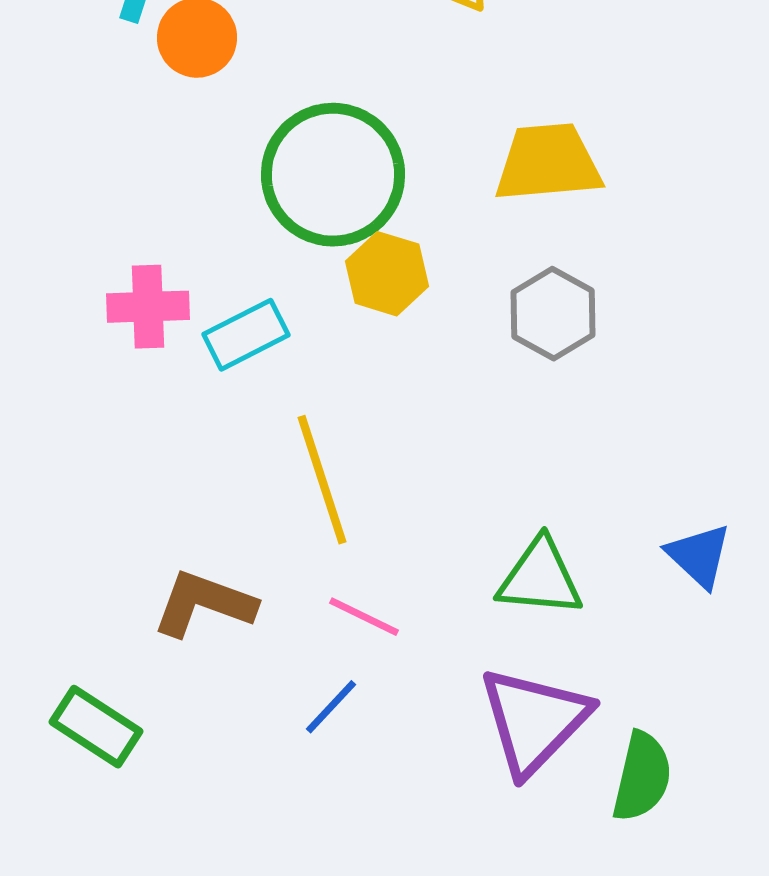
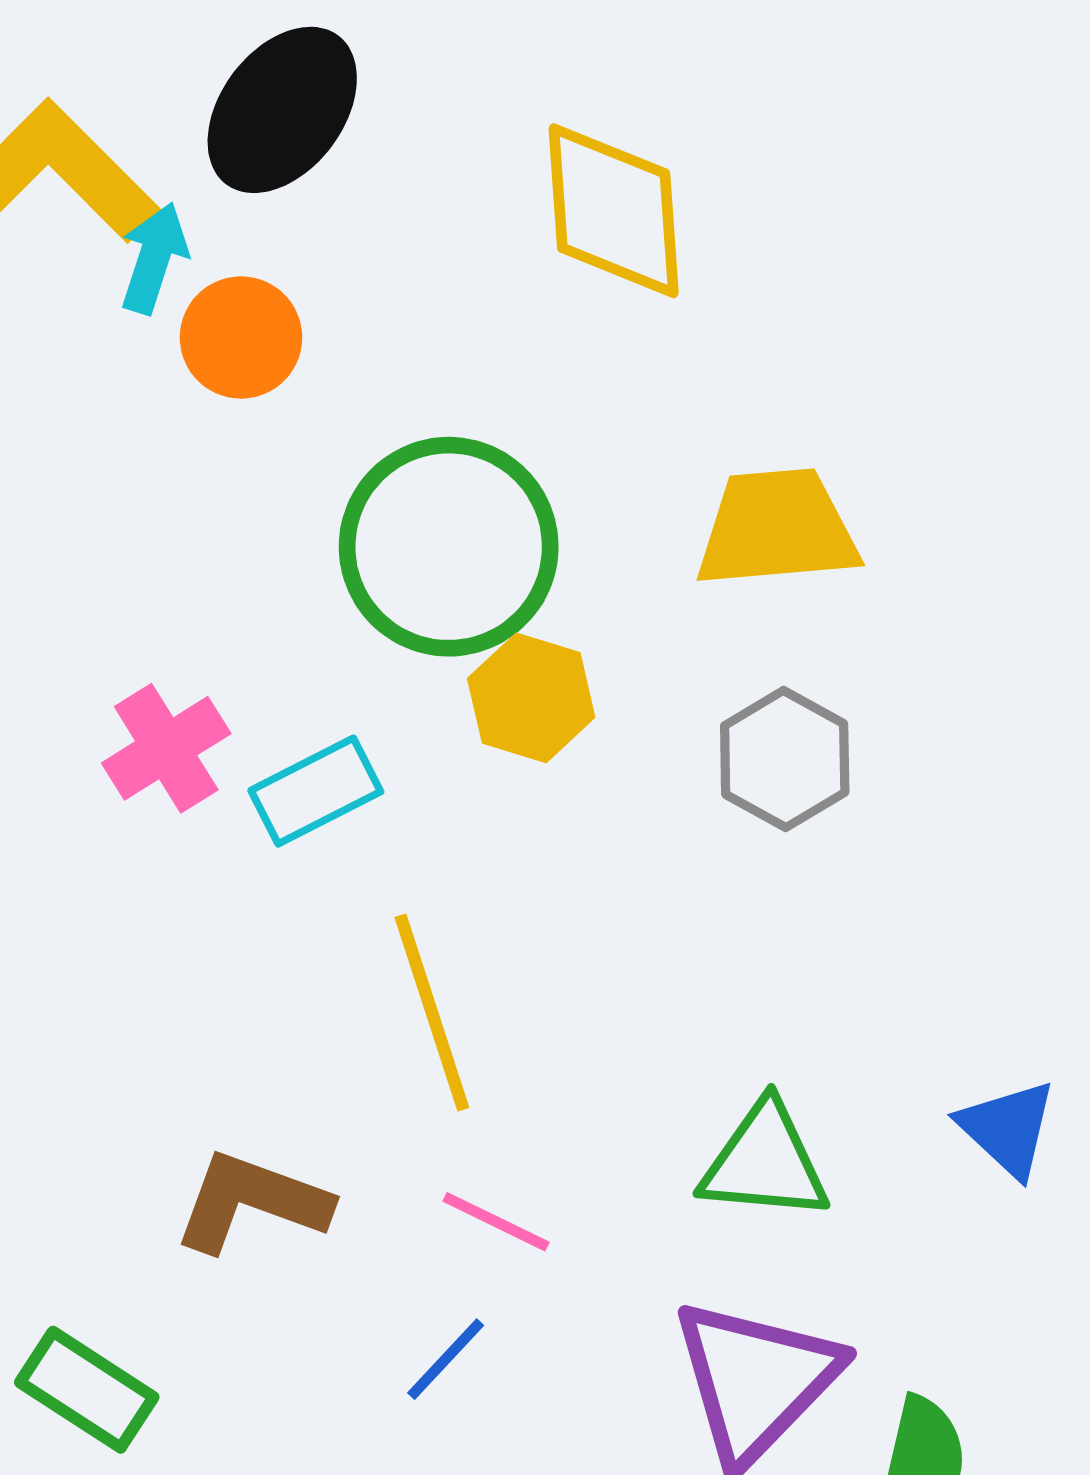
pink cross: (148, 307) -> (166, 748), turned -30

